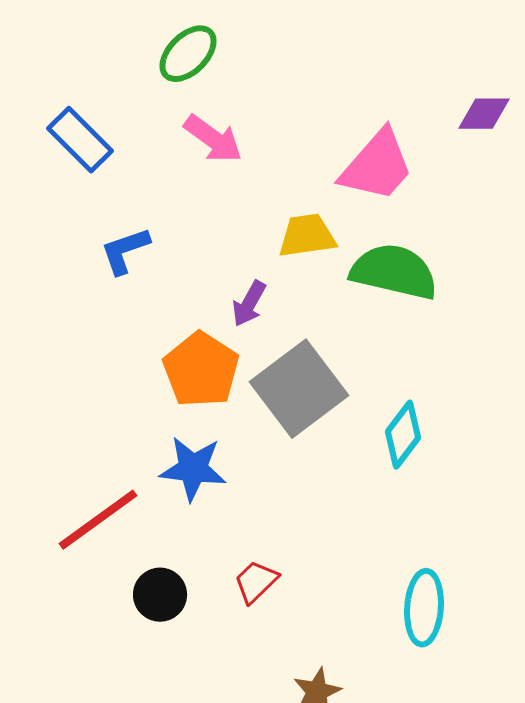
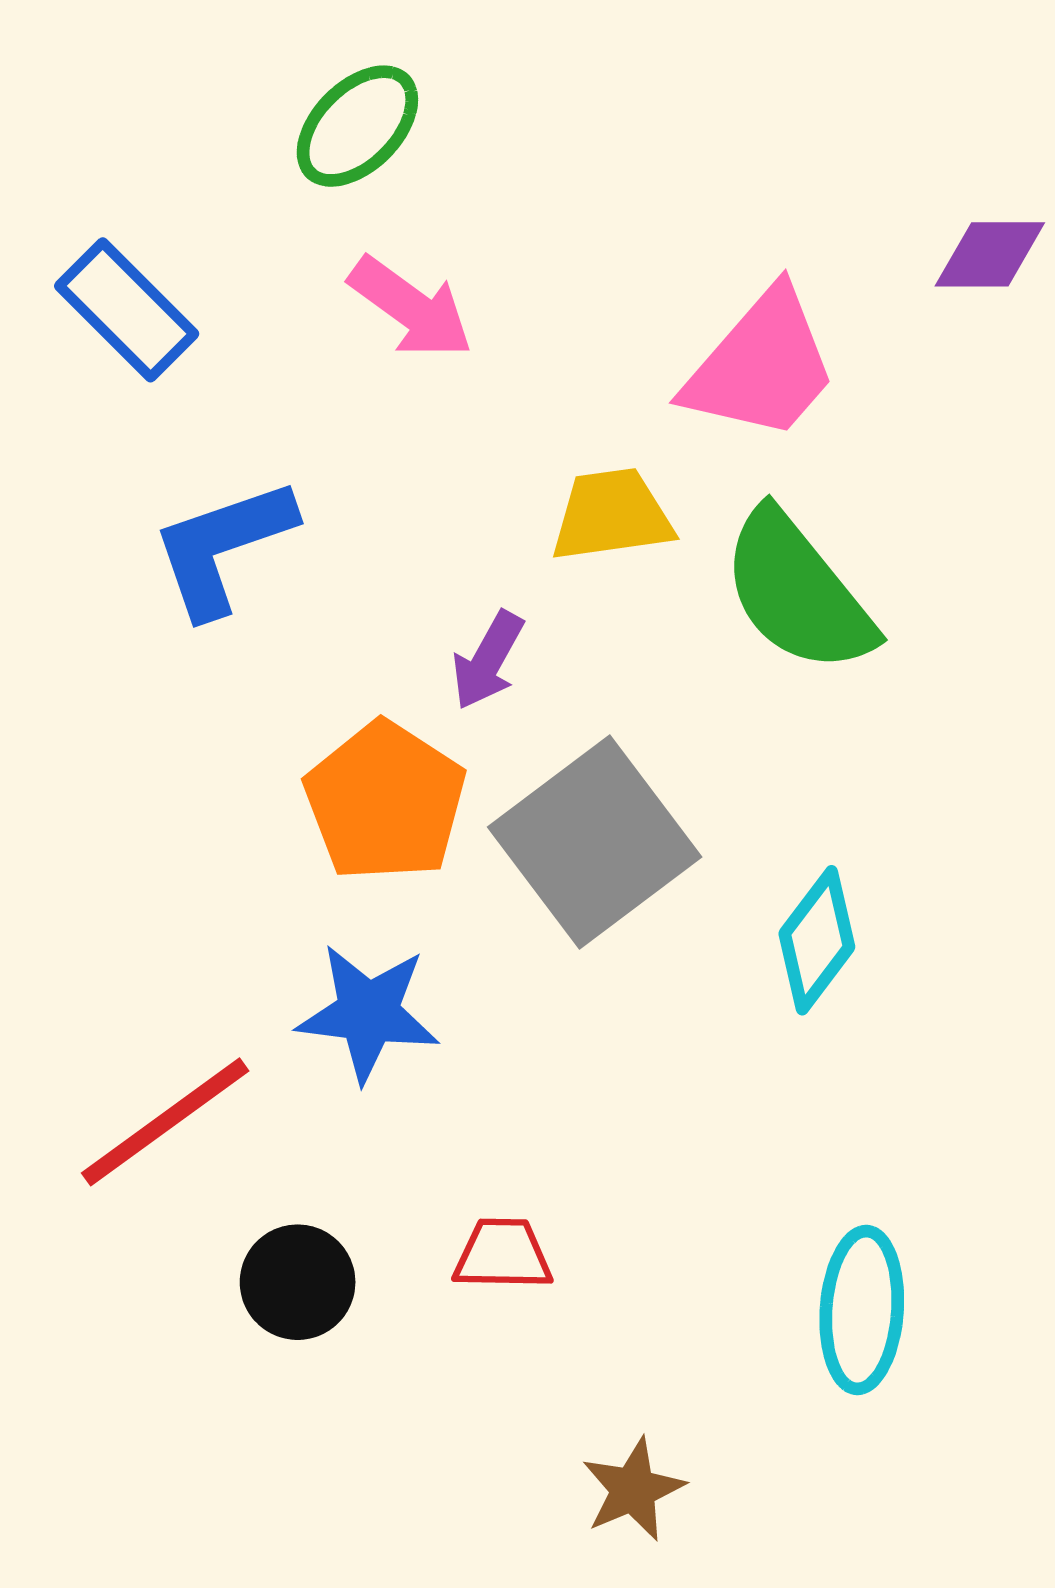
blue L-shape: (125, 251) -> (223, 547), size x1.4
green semicircle: (394, 272) -> (798, 592), turned -142
red trapezoid: (256, 582) -> (503, 1254), turned 45

